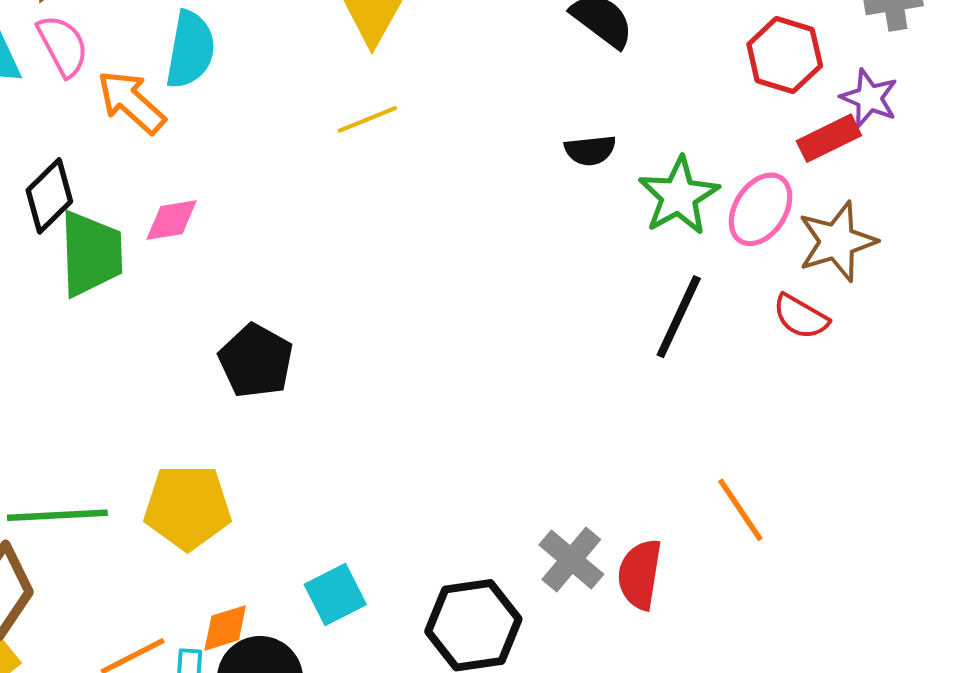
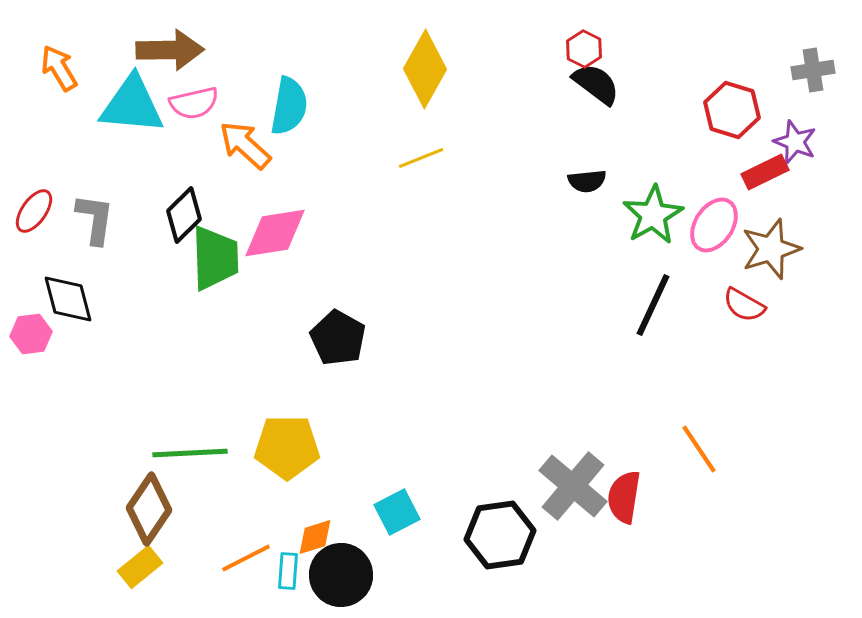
pink semicircle: (63, 46) -> (194, 103), turned 105
pink diamond: (171, 220) -> (275, 233), size x1.6
gray cross: (571, 560) -> (573, 486), size x1.4

